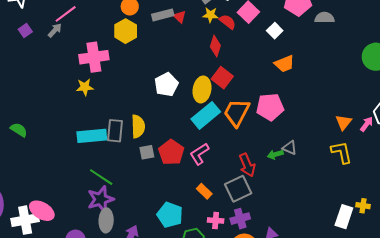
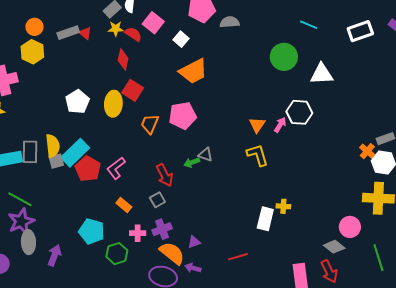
orange trapezoid: (284, 64) -> (193, 71), size x1.4
orange trapezoid: (237, 113) -> (150, 124), size x0.7
cyan rectangle: (206, 115) -> (75, 153), moved
gray square: (147, 152) -> (56, 161), moved
gray square: (238, 189) -> (157, 200), size x0.6

